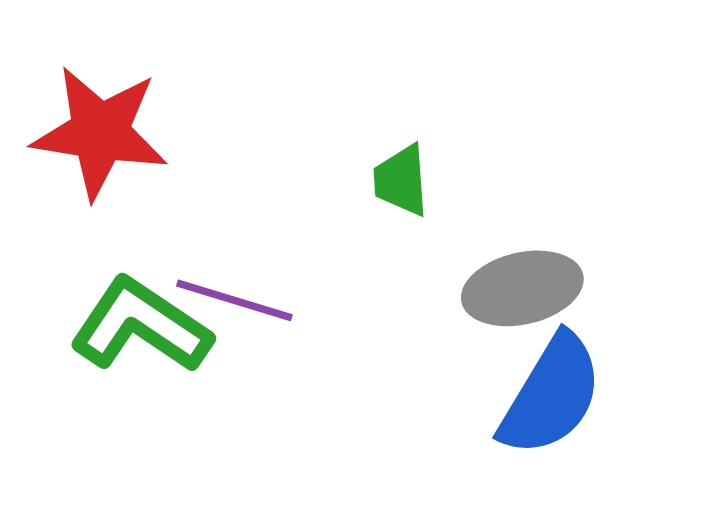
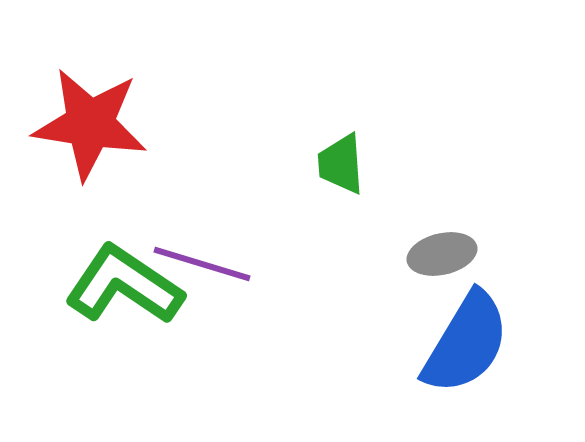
gray ellipse: (522, 288) -> (442, 254), size x0.7

